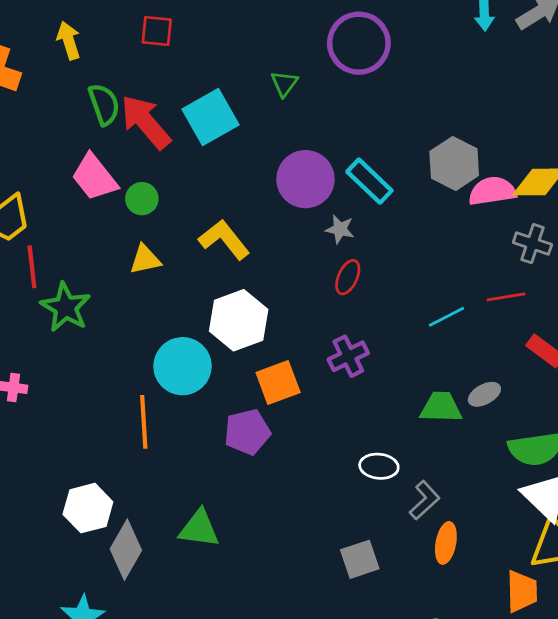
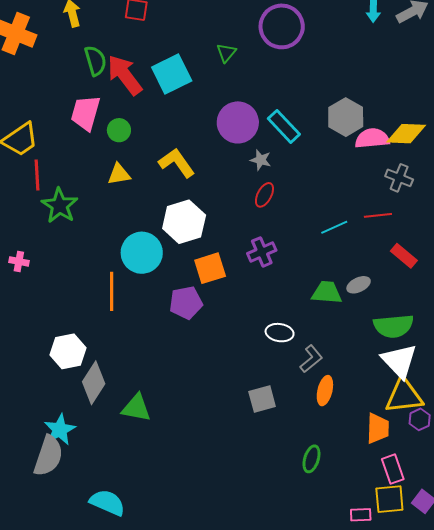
pink trapezoid: (94, 177) -> (86, 113), turned 51
green triangle: (199, 529) -> (136, 408), moved

